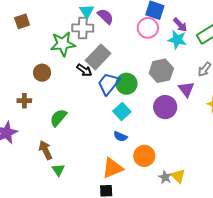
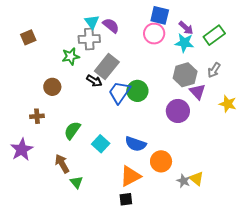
green star: (63, 44) -> (71, 56), size x0.7
gray hexagon: (161, 71) -> (185, 75), moved
cyan square: (122, 111) -> (101, 144), moved
blue semicircle: (120, 136) -> (136, 144), size x1.5

